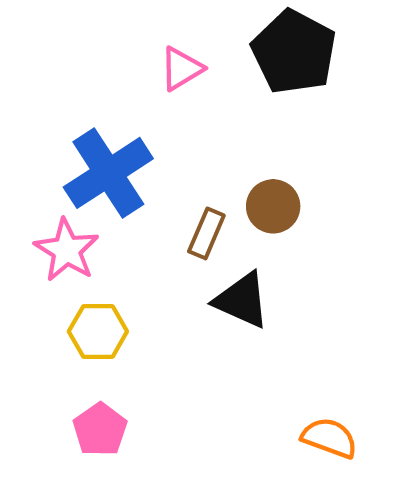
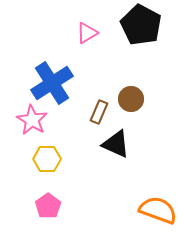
orange semicircle: (329, 438) -> (158, 210), size x1.4

